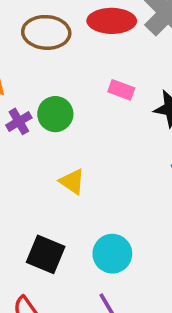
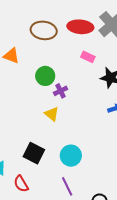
pink rectangle: (121, 90) -> (88, 57), moved
purple cross: (19, 121) -> (61, 91), moved

